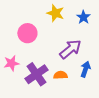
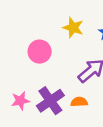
pink star: (11, 63) -> (20, 101), moved

